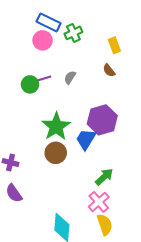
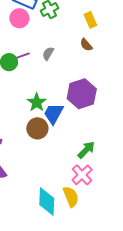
green star: (56, 126) -> (37, 102), size x0.7
blue trapezoid: (86, 139) -> (54, 114), moved
yellow semicircle: (105, 225) -> (71, 197), moved

